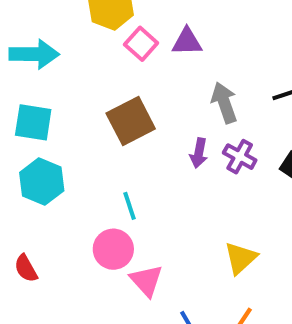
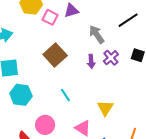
purple cross: (240, 157) -> (111, 58), turned 35
pink circle: (113, 249) -> (45, 125), moved
yellow triangle: (240, 258) -> (105, 108), moved

